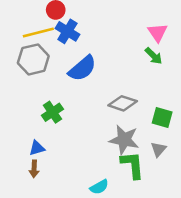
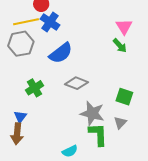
gray diamond: (123, 103) -> (76, 83), moved
blue triangle: (37, 148) -> (20, 117), turned -40
brown arrow: (34, 169) -> (17, 134), size x1.5

